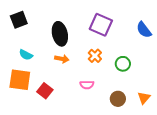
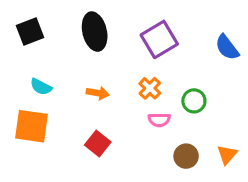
purple square: (101, 25) -> (159, 39), turned 35
black ellipse: (60, 34) -> (95, 32), moved
pink semicircle: (87, 85) -> (159, 120), moved
red square: (45, 91) -> (98, 143), moved

